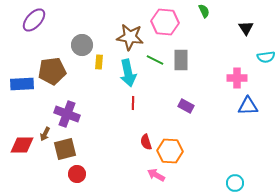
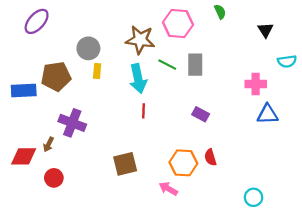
yellow rectangle: (99, 62) -> (97, 71), moved
red semicircle: (146, 142) -> (210, 157), moved
brown square: (65, 149) -> (125, 164), moved
red circle: (77, 174) -> (54, 178), moved

